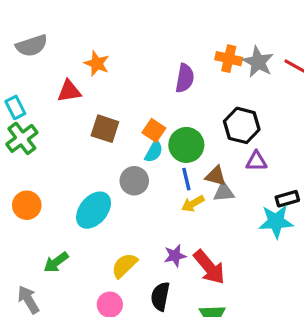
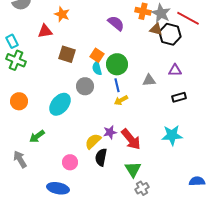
purple semicircle: (185, 78) -> (116, 23), turned -60
black hexagon: (242, 125) -> (170, 34), moved
green cross: (22, 138) -> (16, 60), turned -30
cyan semicircle: (154, 151) -> (97, 68), turned 136
purple triangle: (256, 161) -> (175, 70), moved
brown triangle: (216, 176) -> (156, 29), moved
gray triangle: (224, 192) -> (149, 80), moved
cyan star: (276, 221) -> (172, 135), moved
yellow semicircle: (124, 265) -> (93, 141), moved

